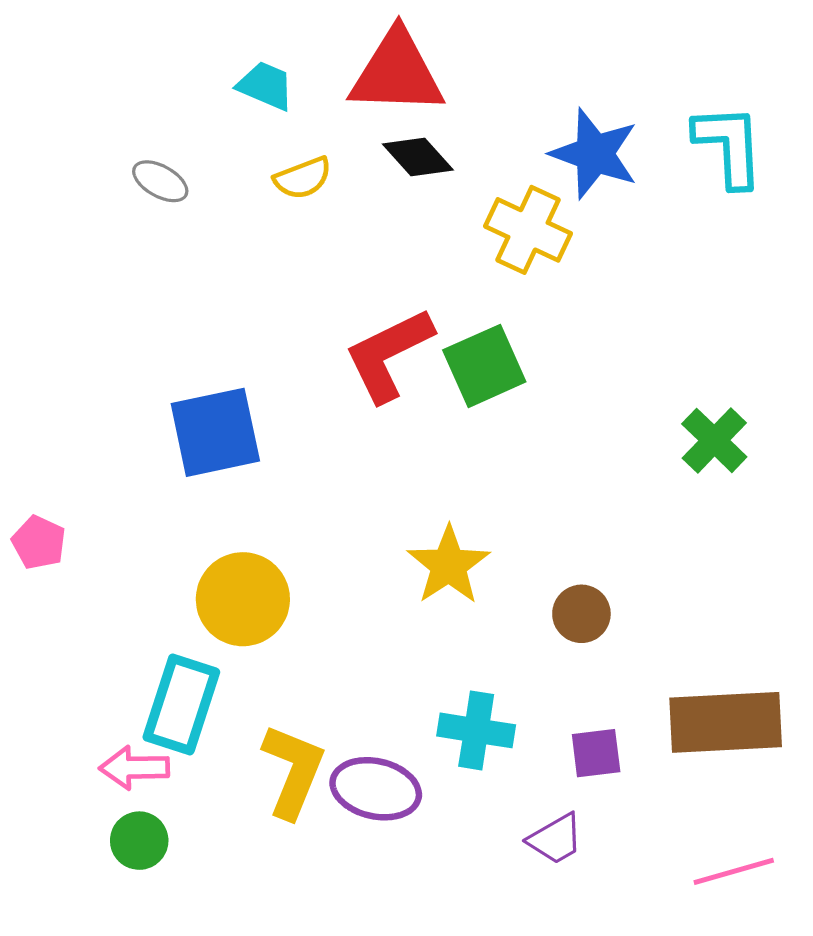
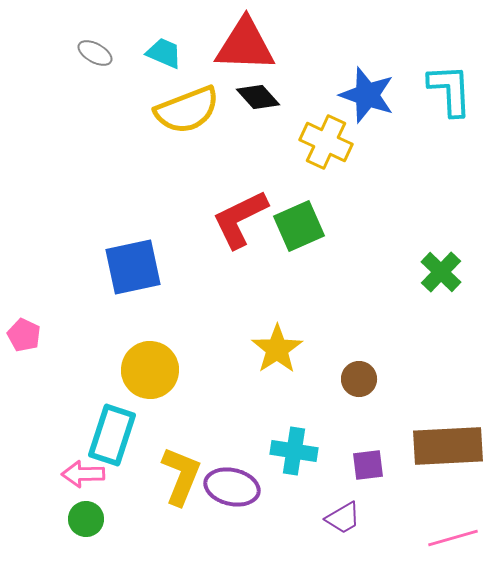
yellow semicircle: (303, 178) -> (187, 110), size x1.8
gray ellipse: (160, 181) -> (95, 53), moved

